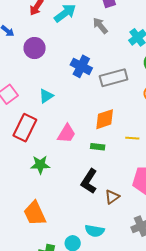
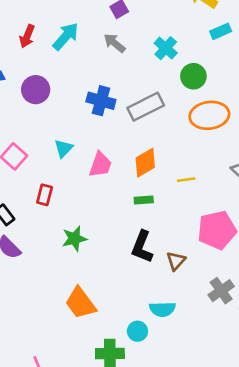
red rectangle: (25, 128) -> (45, 195), size x0.6
pink trapezoid: (66, 134) -> (100, 165), moved

